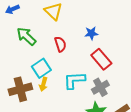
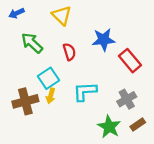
blue star: (91, 33) -> (104, 40), size x1.5
red rectangle: (101, 59) -> (130, 61), moved
gray cross: (100, 87) -> (127, 99), moved

